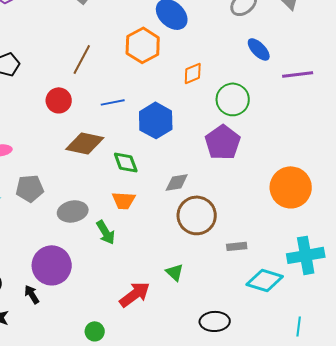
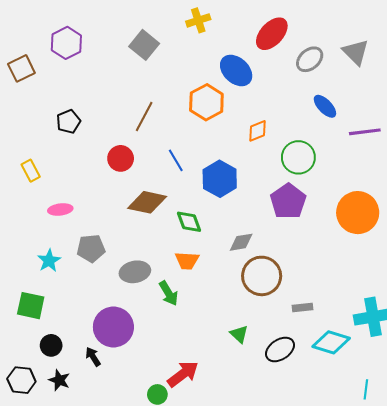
blue line: (113, 102) -> (176, 160), turned 70
orange circle: (291, 187) -> (358, 213), moved
red arrow: (135, 294) -> (183, 374), moved
black ellipse: (215, 321) -> (280, 349), moved, turned -32

